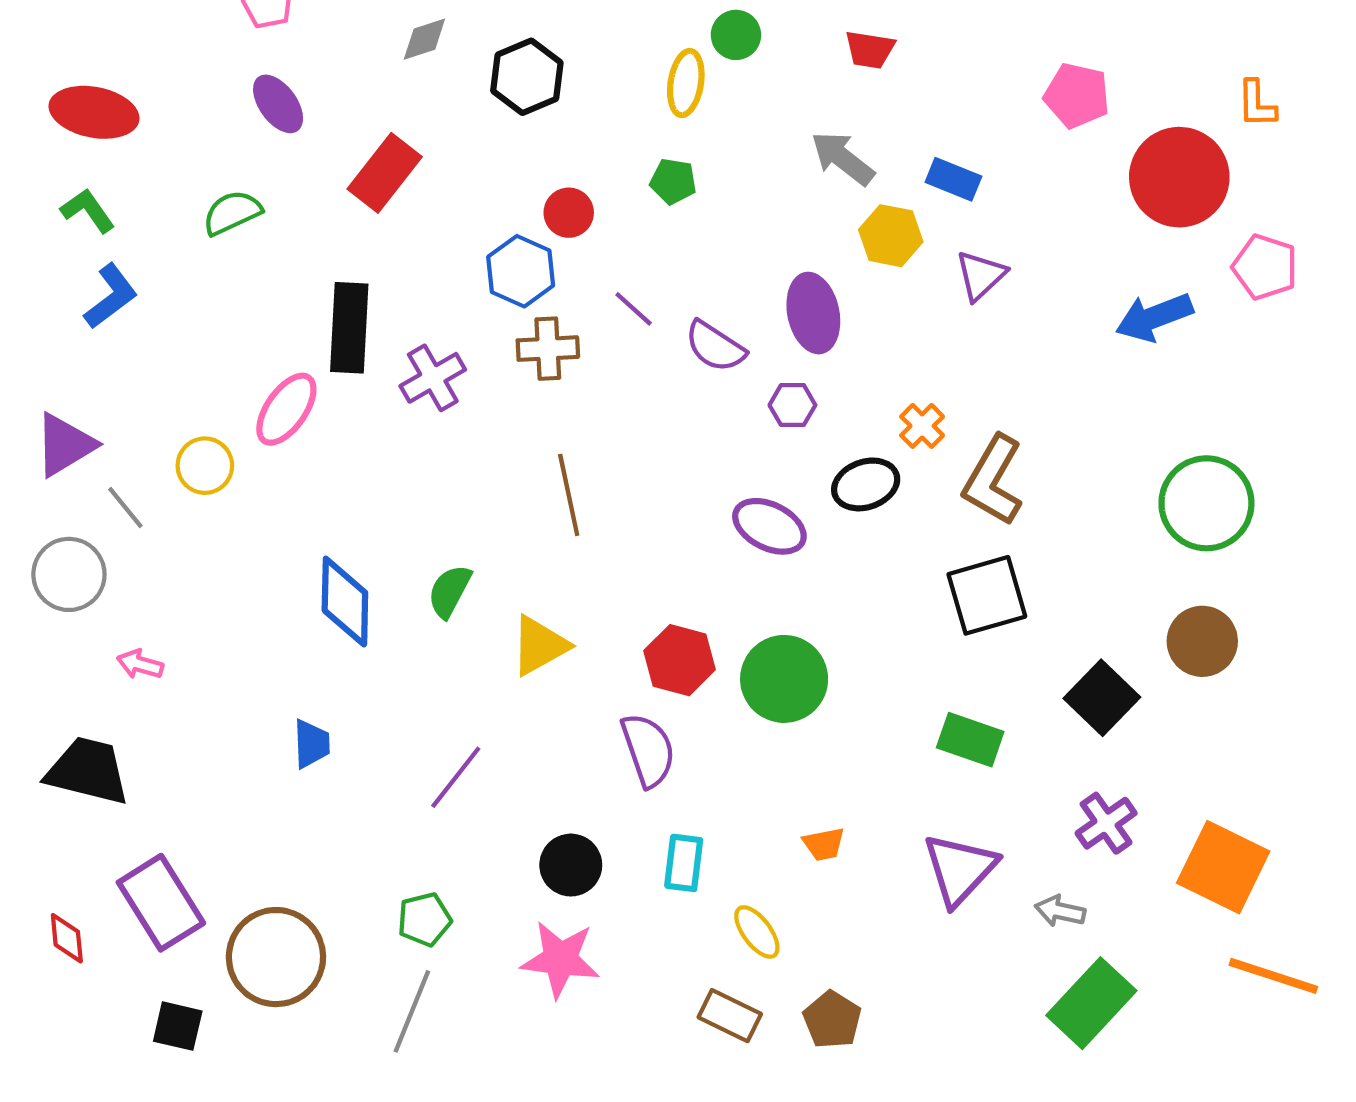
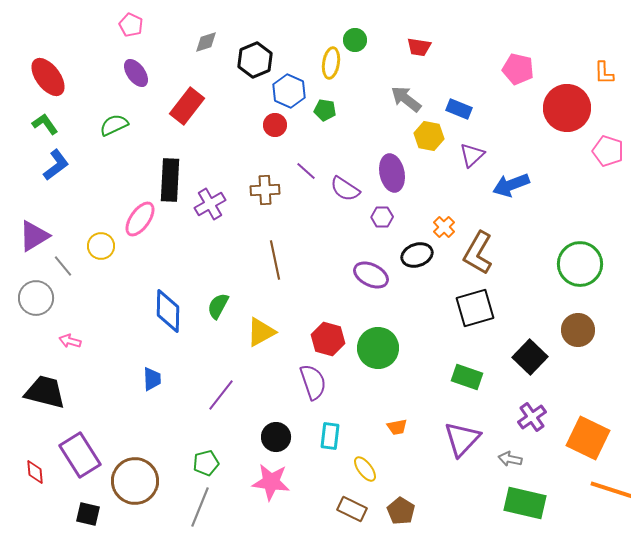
red ellipse: (94, 112) -> (48, 77), turned 42
blue hexagon: (521, 271) -> (289, 91), moved
blue arrow: (1154, 317) -> (511, 185), moved
green rectangle: (1091, 1003) -> (525, 503), turned 60

